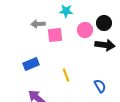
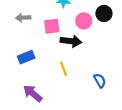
gray arrow: (38, 24) -> (23, 18), moved
black arrow: (105, 45) -> (71, 41), moved

